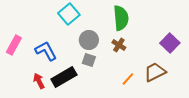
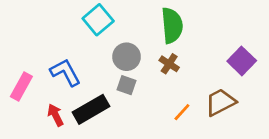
pink rectangle: (14, 45) -> (21, 87), moved

